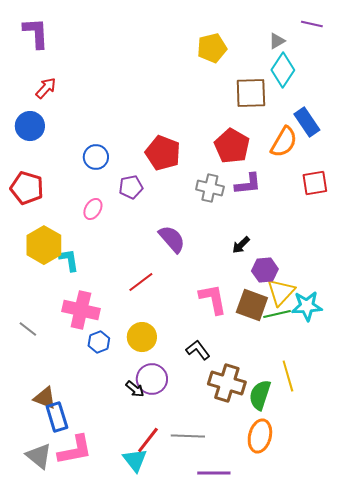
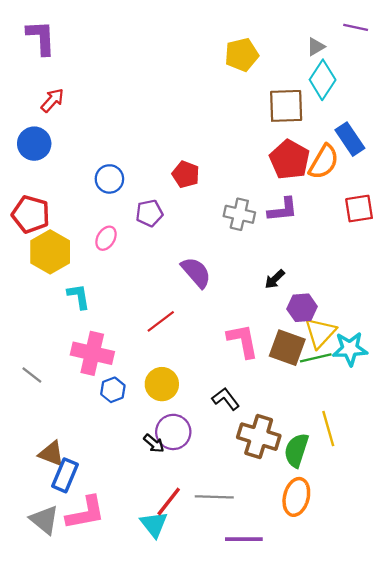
red pentagon: (232, 146) -> (290, 160), moved
red pentagon: (163, 153) -> (186, 174), size x0.7
yellow hexagon: (44, 245) -> (50, 252), moved
blue rectangle: (57, 417) -> (65, 475), turned 40

